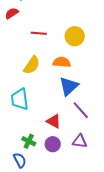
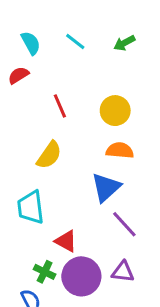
red line: (39, 33) -> (60, 106), turned 63
orange semicircle: (62, 62) -> (120, 150), moved
red triangle: (54, 121) -> (66, 241), moved
purple circle: (53, 144) -> (81, 276), size x1.6

